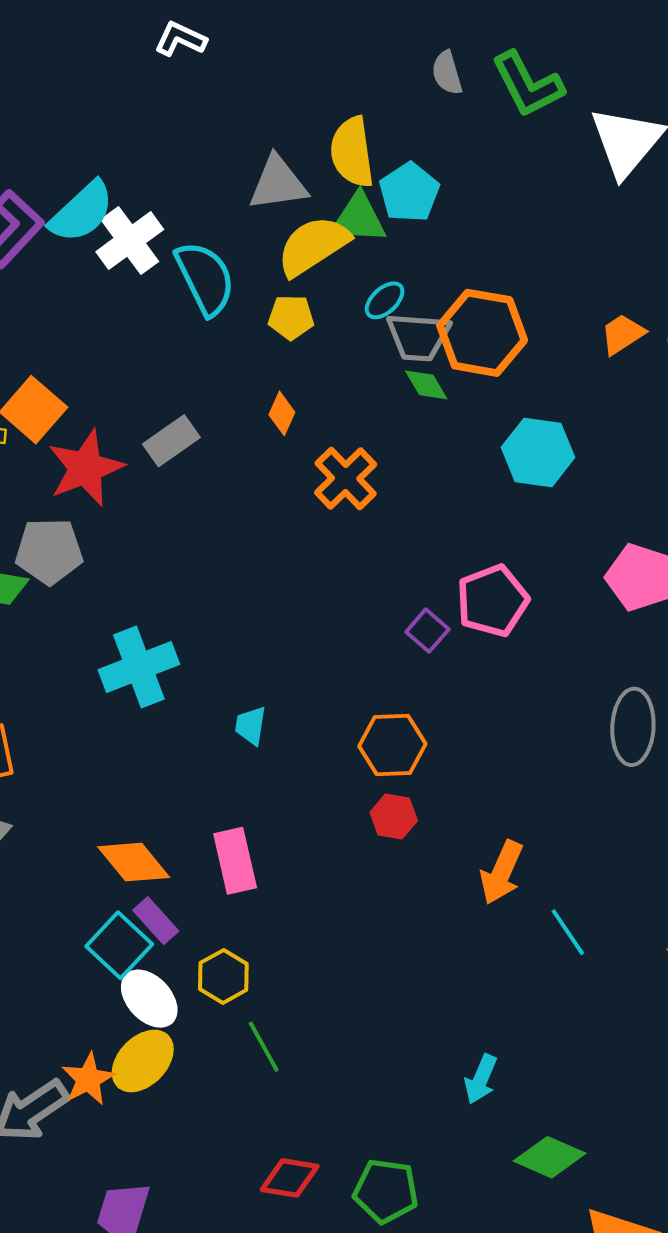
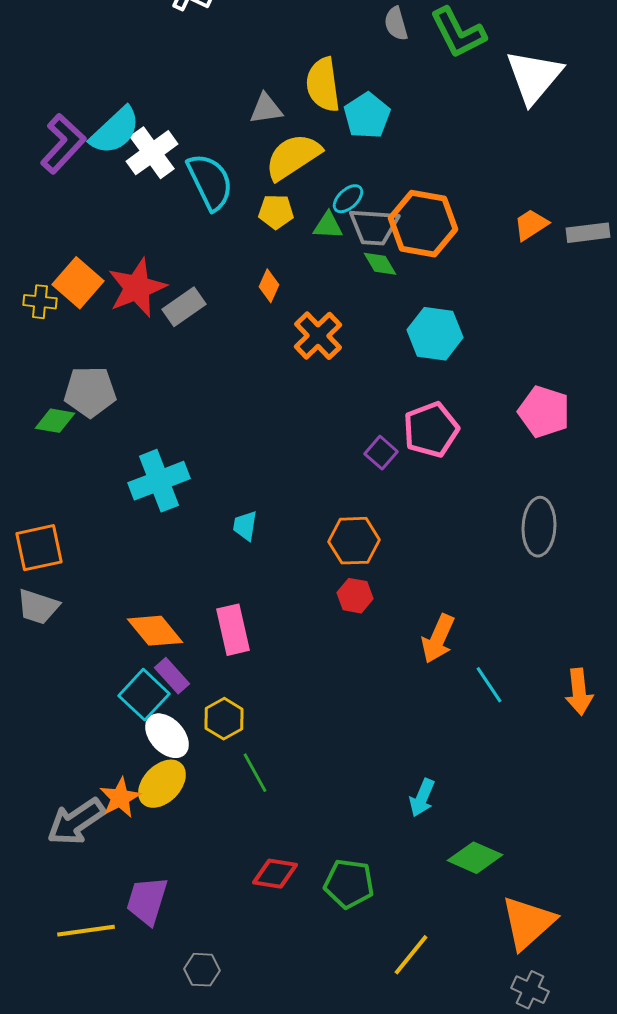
gray triangle: (278, 183) -> (266, 109), size x0.7
green triangle: (359, 218) -> (328, 226), moved, size x0.7
cyan hexagon: (538, 452) -> (435, 334), moved
red star: (86, 468) -> (137, 288), moved

